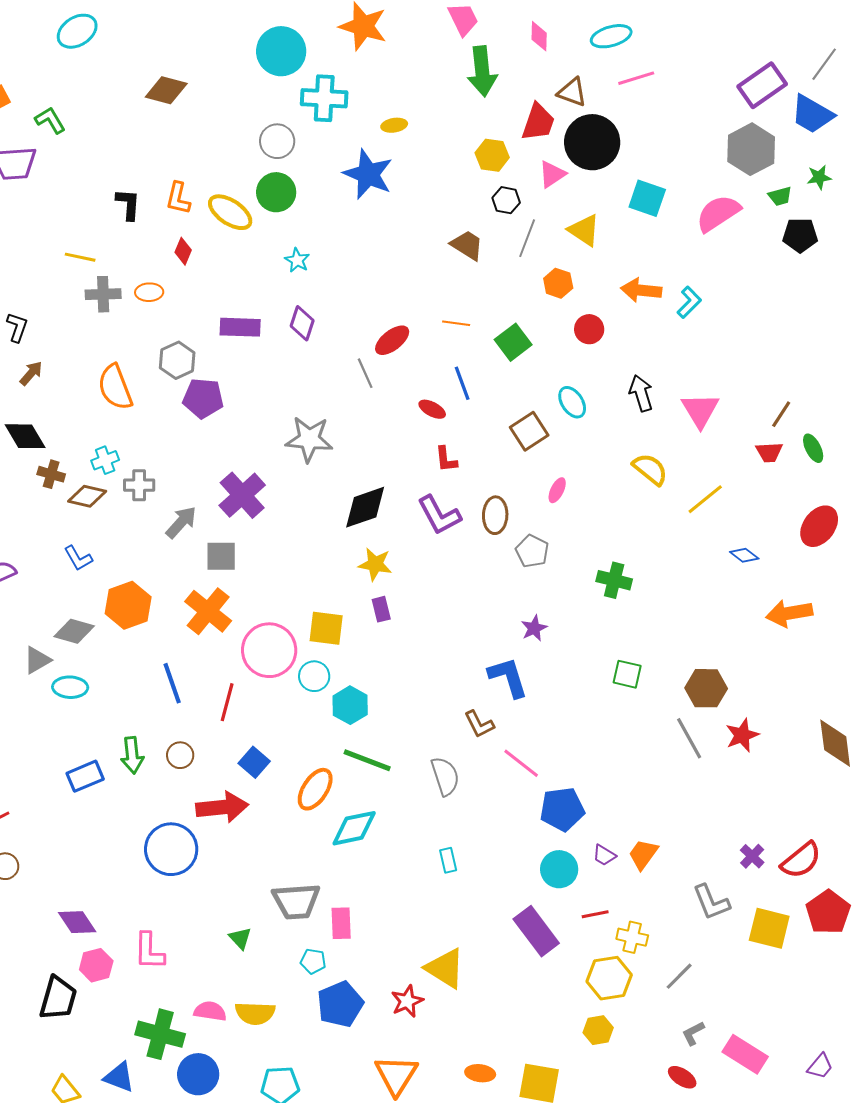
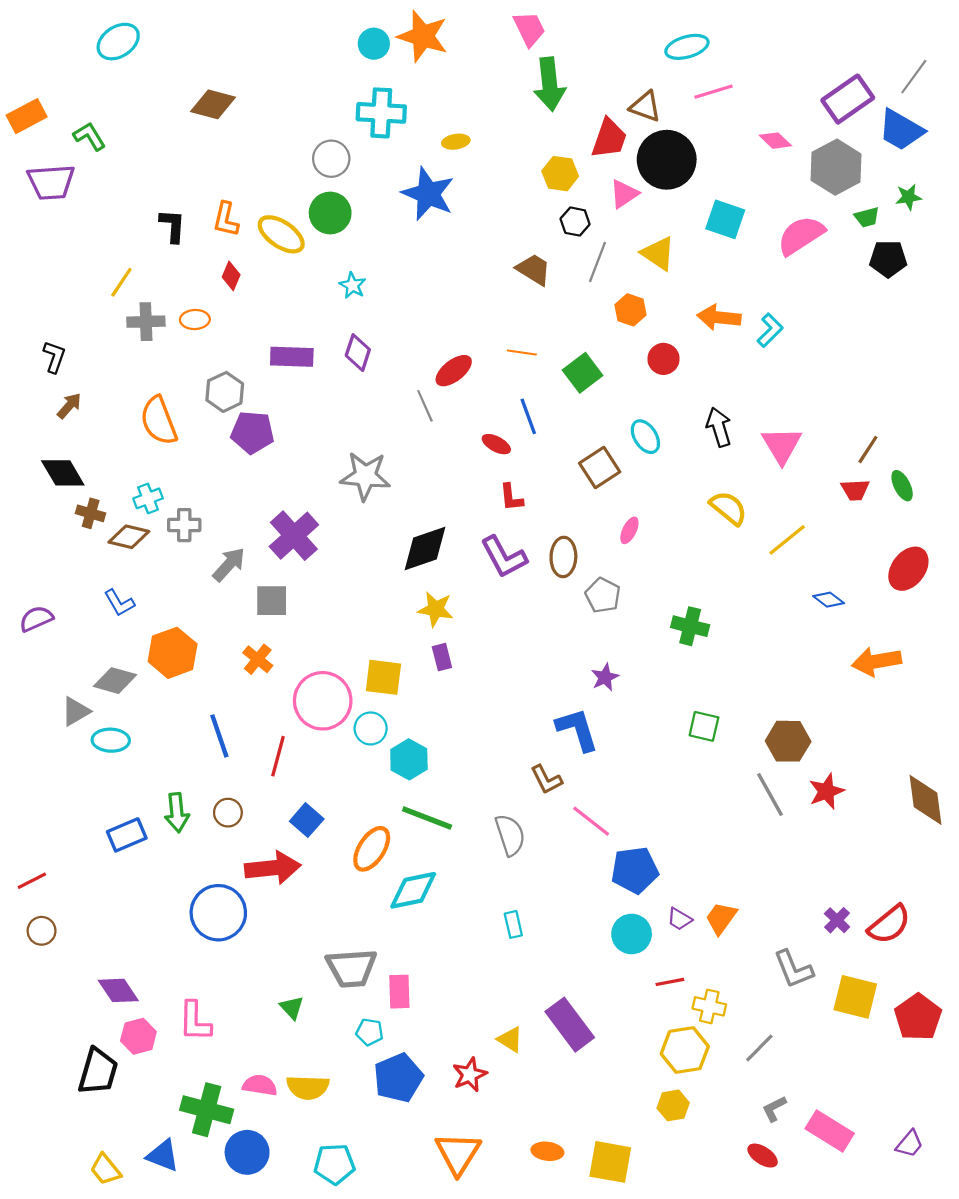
pink diamond: (539, 36) -> (775, 141), moved, turned -48
cyan circle: (281, 51) -> (374, 44), moved, size x0.6
yellow line: (80, 257) -> (121, 282), turned -68
orange cross: (208, 611) -> (258, 659), size x0.6
red pentagon: (828, 912) -> (918, 1017), moved
purple rectangle: (536, 931) -> (570, 1025), moved
yellow triangle: (445, 968) -> (510, 1039), size x0.6

